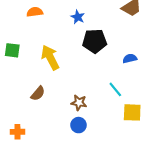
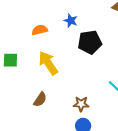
orange semicircle: (35, 12) -> (40, 30), moved

